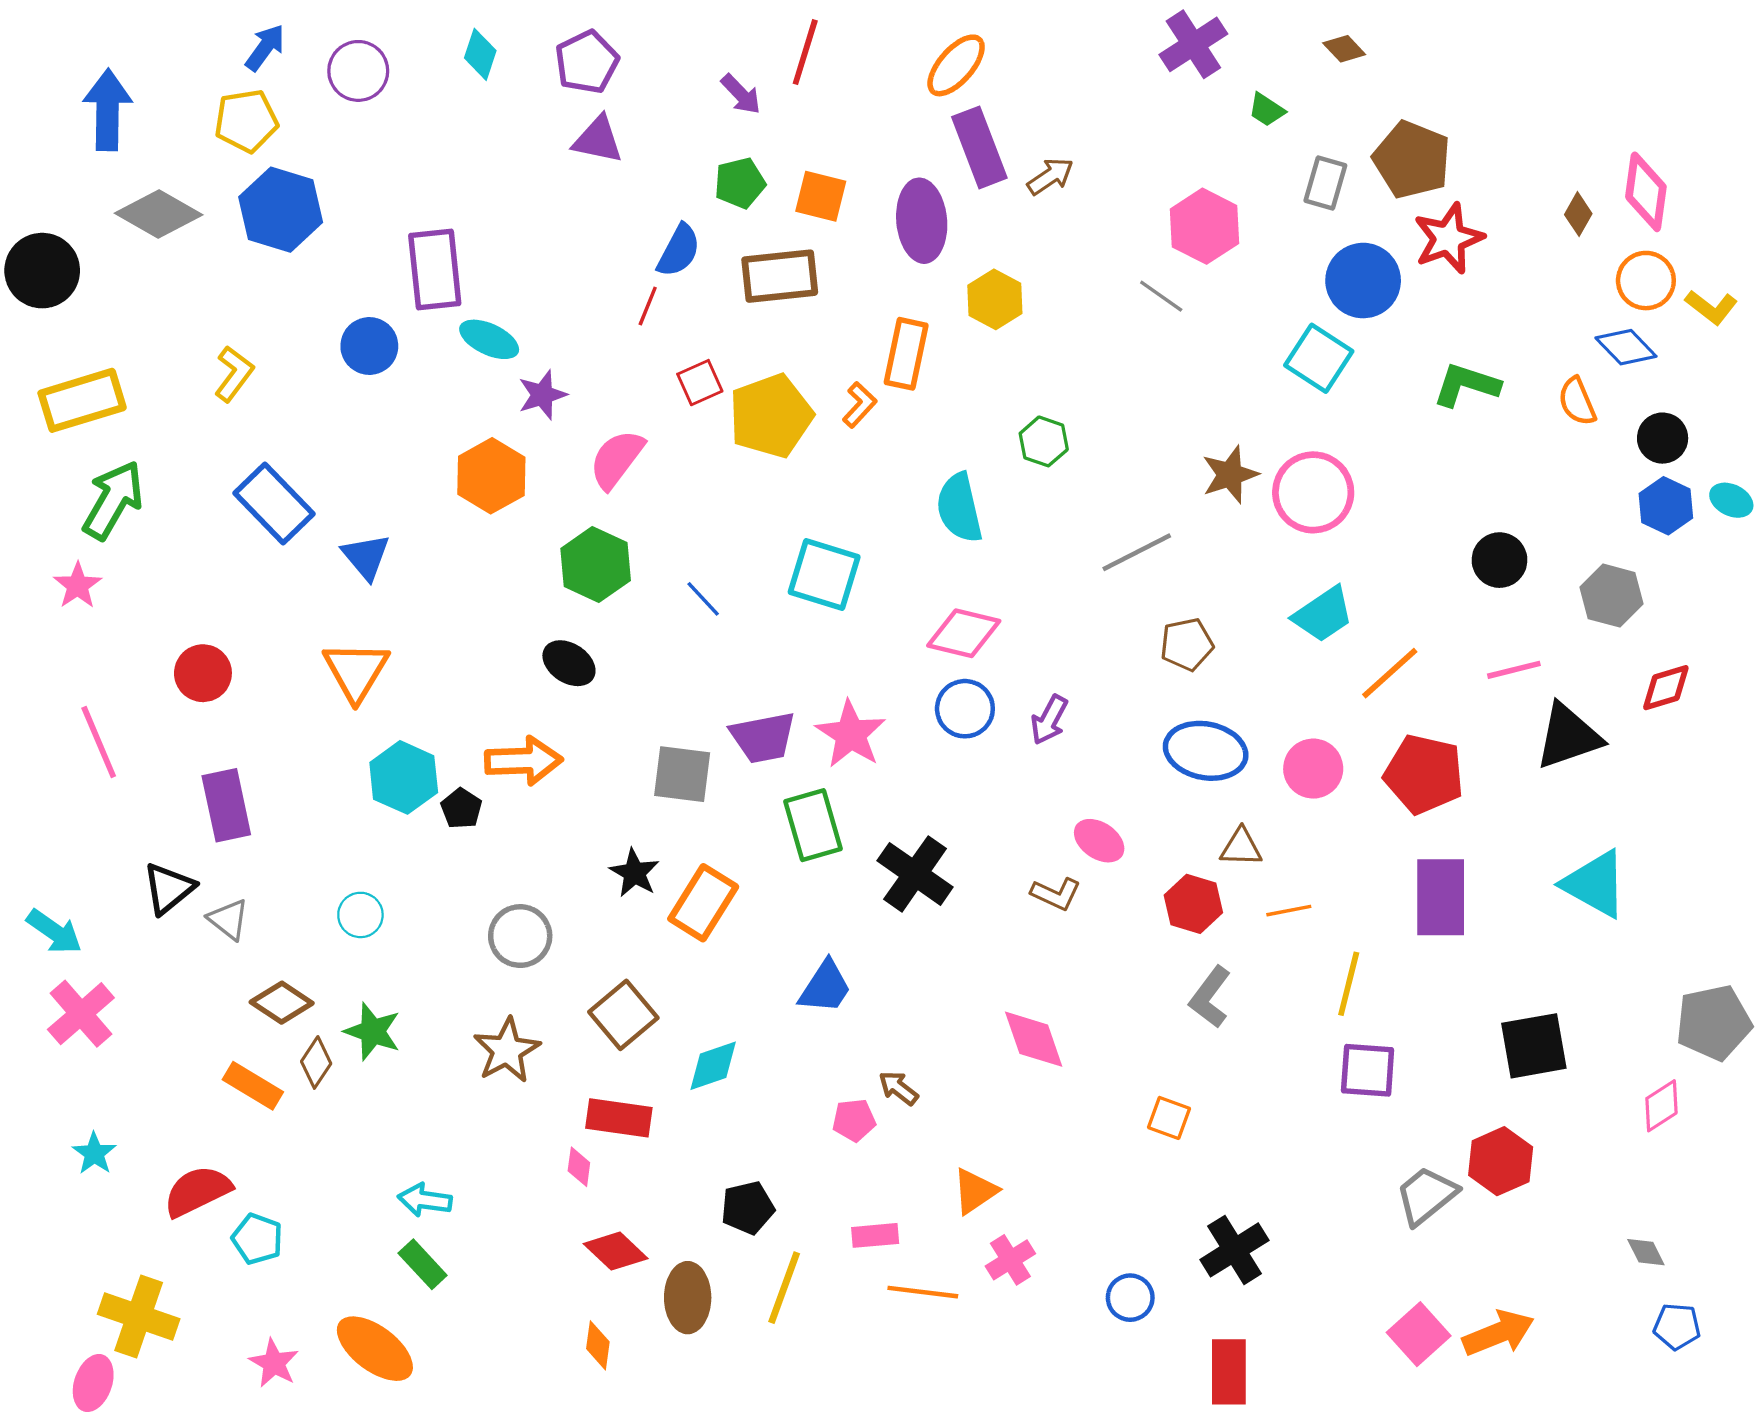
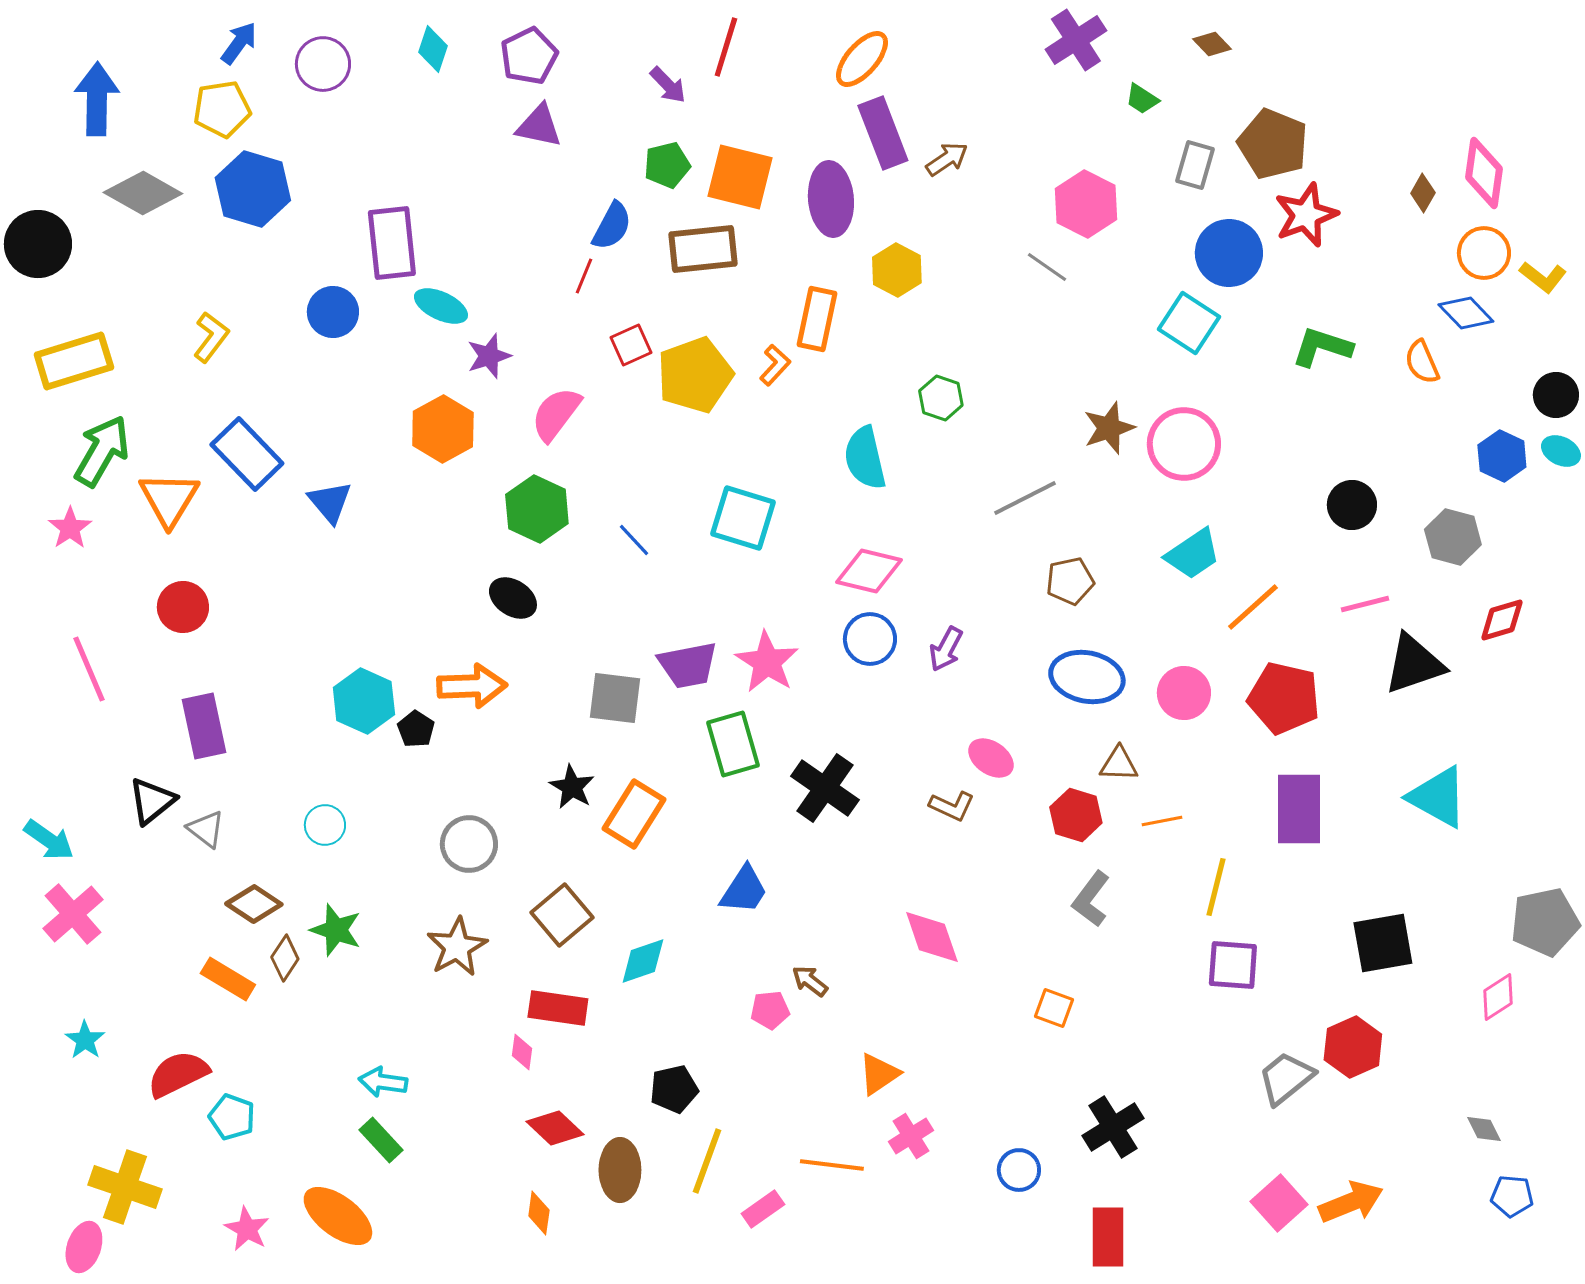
orange square: (821, 196) -> (740, 177), size x1.4
black circle: (1663, 438) -> (1556, 395), moved
orange triangle: (356, 671) -> (169, 499), moved
pink rectangle: (875, 1235) -> (763, 1209), moved, turned -30

